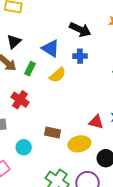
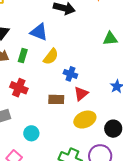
blue cross: (80, 56) -> (70, 74), moved, turned 32
red triangle: (96, 122) -> (81, 94), moved, turned -42
brown rectangle: (53, 132) -> (56, 99), moved

